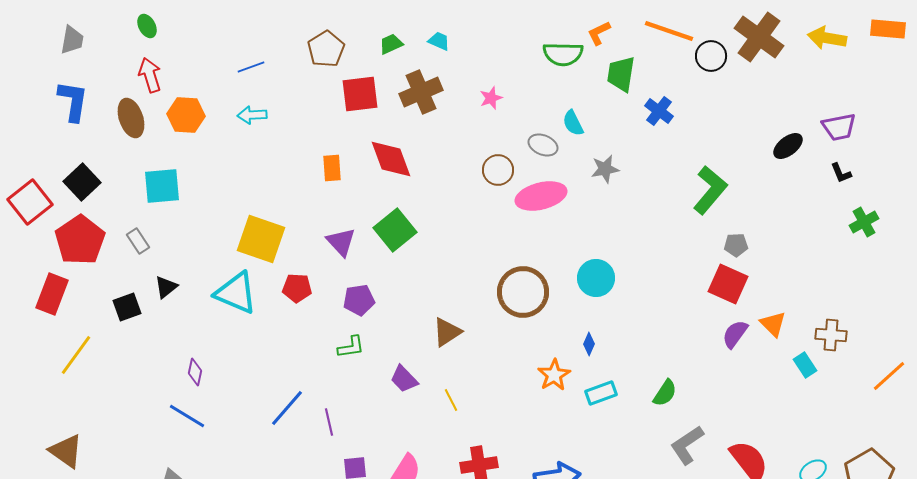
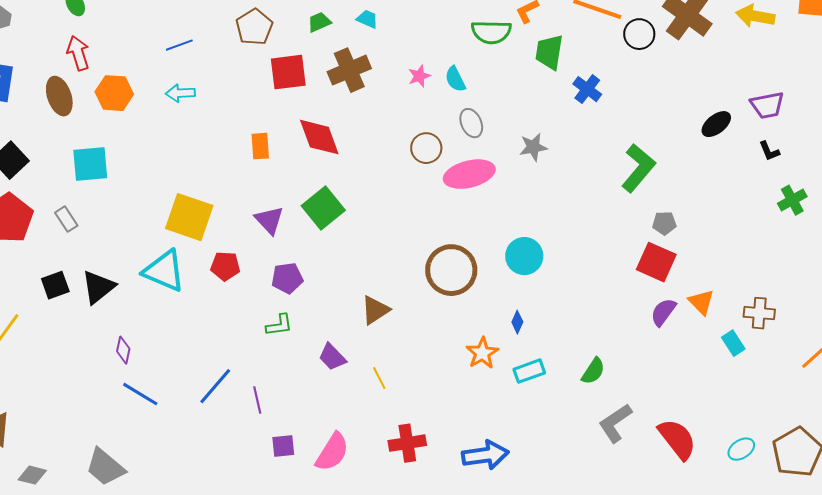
cyan semicircle: (573, 123) -> (455, 79), moved
gray ellipse: (543, 145) -> (471, 123), turned 44
black triangle: (166, 287) -> (98, 287), moved, size x1.5
blue line: (187, 416) -> (140, 394), moved

